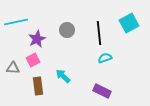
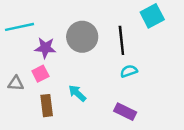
cyan square: (129, 23) -> (152, 16), moved
gray circle: (67, 30) -> (82, 37), size x1.6
purple star: (37, 39) -> (45, 48), turned 30

